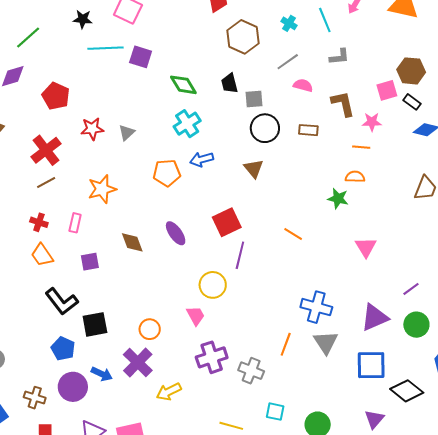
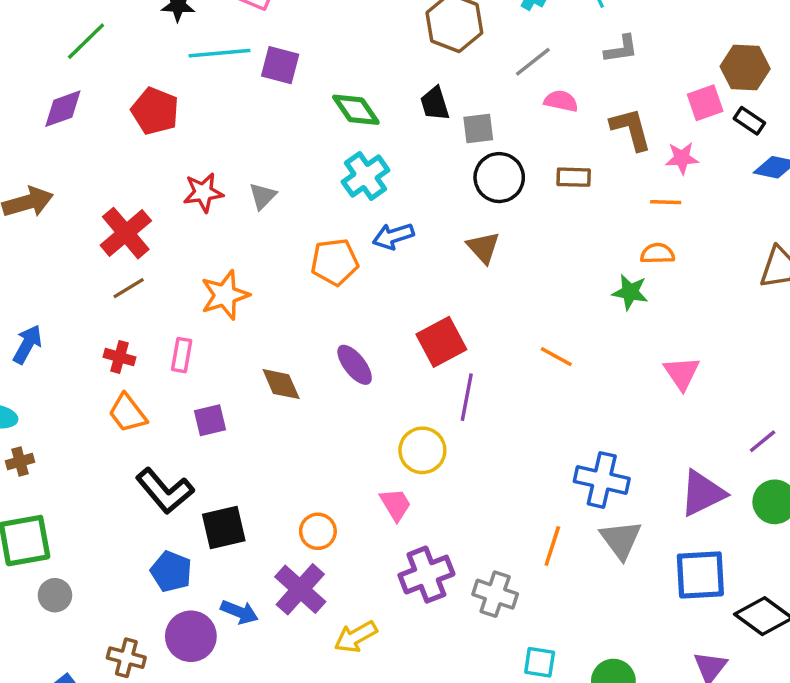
red pentagon: (56, 96) -> (155, 111), moved

